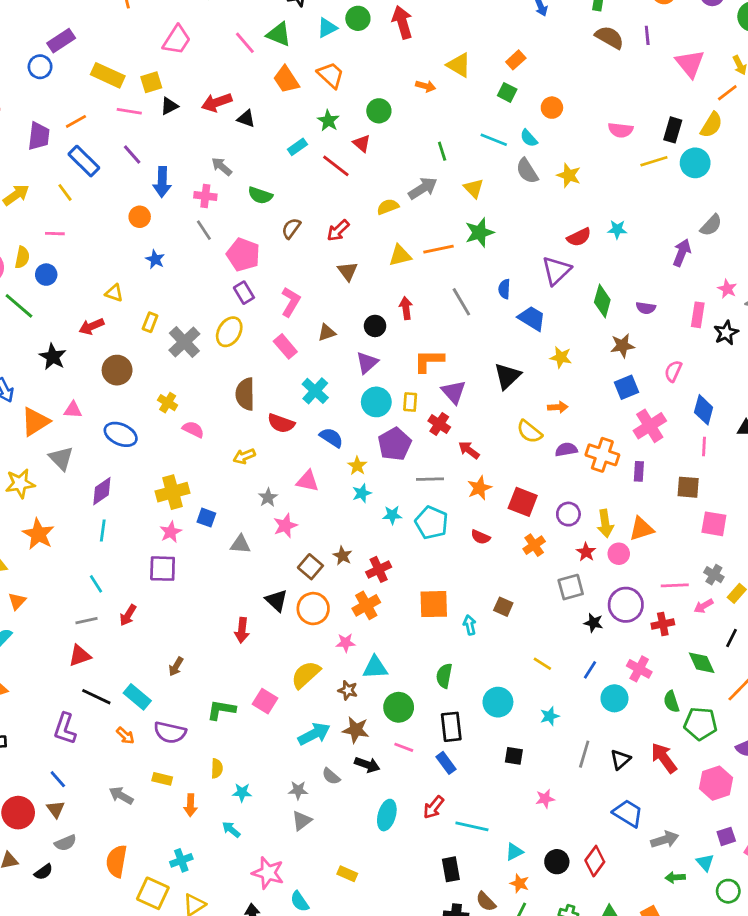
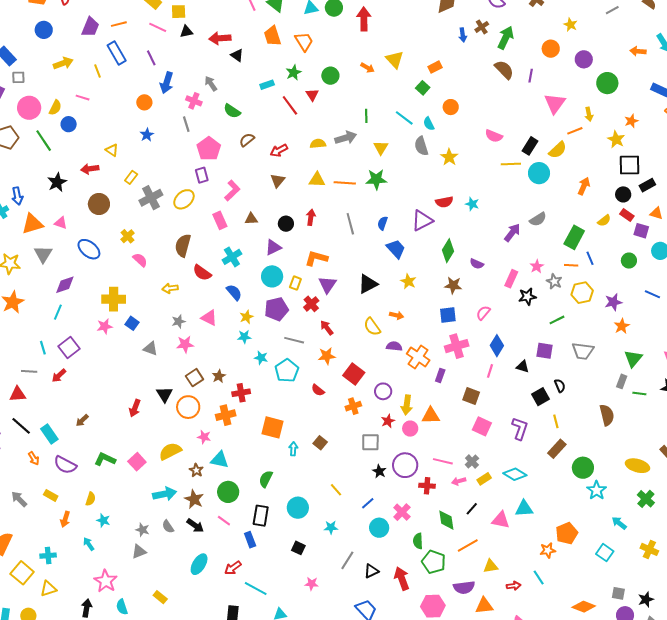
purple square: (163, 569) -> (69, 348), moved, turned 35

